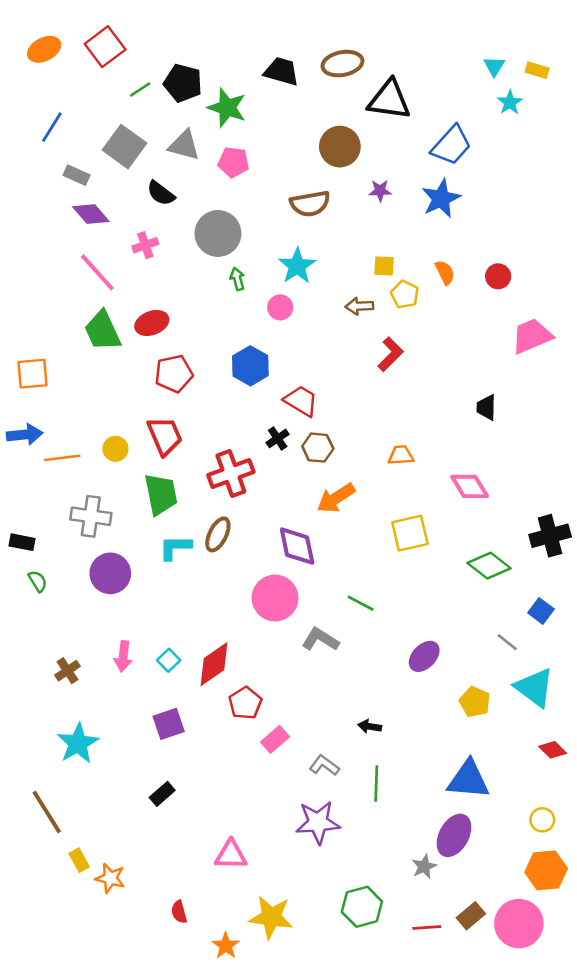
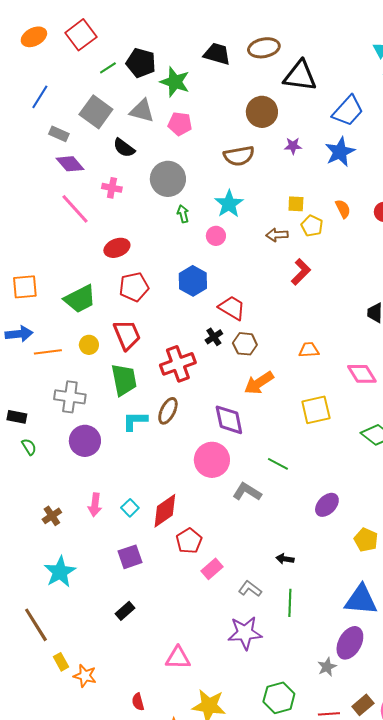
pink cross: (145, 245) -> (112, 188), turned 30
green trapezoid: (102, 331) -> (80, 299), moved, turned -92

